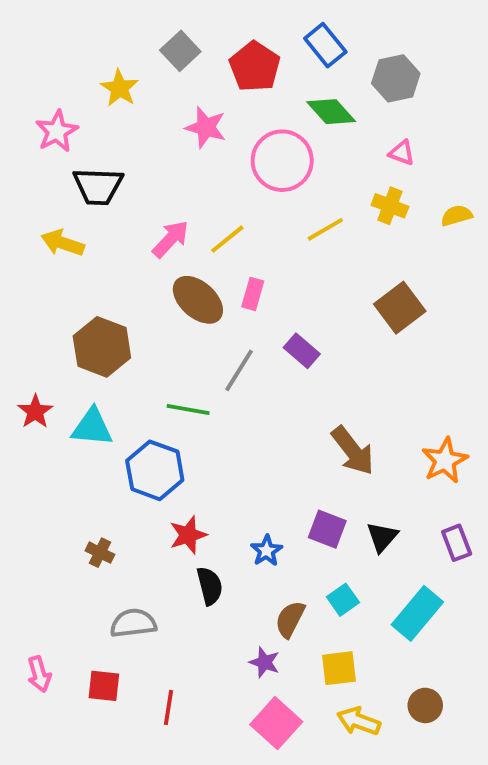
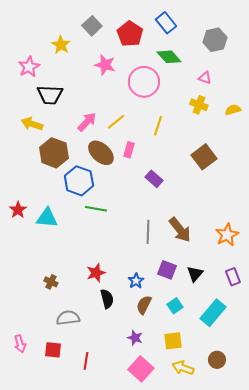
gray hexagon: (396, 78) -> (215, 40), moved
yellow line: (325, 229) -> (158, 126), moved, turned -42
brown hexagon: (102, 347) -> (54, 153), moved
gray line: (239, 370) -> (148, 232), moved, turned -30
blue hexagon: (155, 470) -> (79, 181), moved
brown semicircle: (290, 619) -> (144, 305), moved

